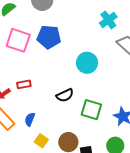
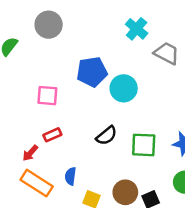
blue pentagon: (49, 37) -> (92, 72), moved
pink square: (18, 40) -> (47, 96), moved, size x0.7

